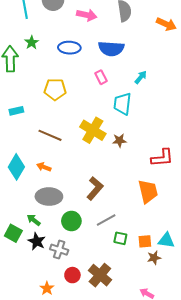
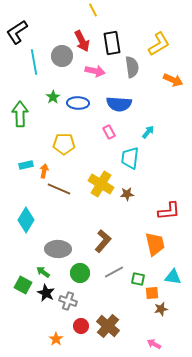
green star: (32, 43) -> (53, 97), moved
orange arrow: (44, 167) -> (44, 171), moved, turned 80
green square: (120, 238) -> (138, 279), moved
cyan triangle: (166, 240) -> (173, 277), moved

